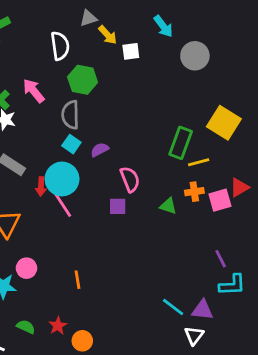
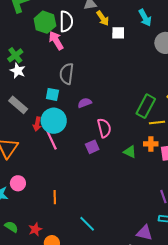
green hexagon: (83, 80) -> (45, 22), moved
pink arrow: (34, 91) -> (56, 40), moved
cyan square: (71, 144) -> (52, 94), moved, turned -32
purple square: (118, 206) -> (92, 147), turned -32
cyan line: (173, 307) -> (87, 224), moved

